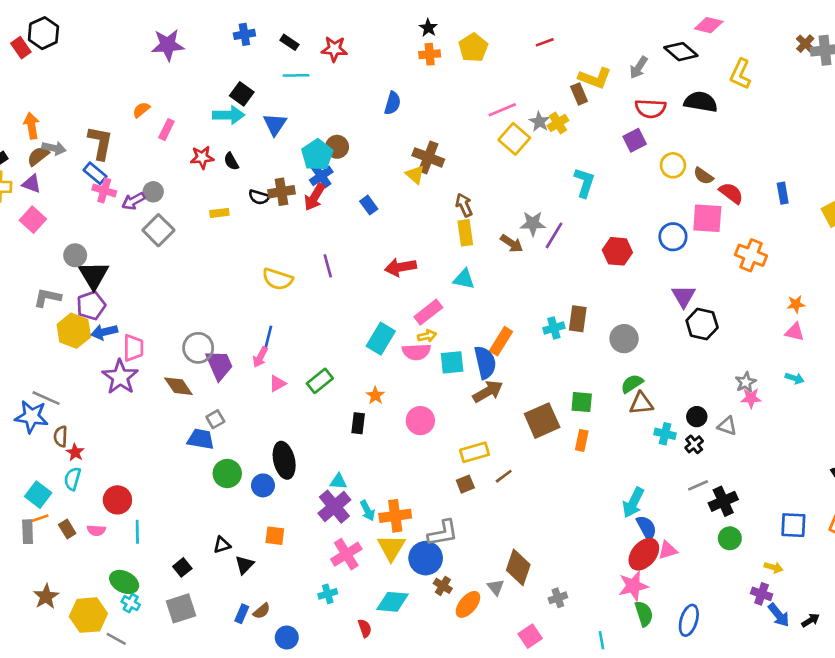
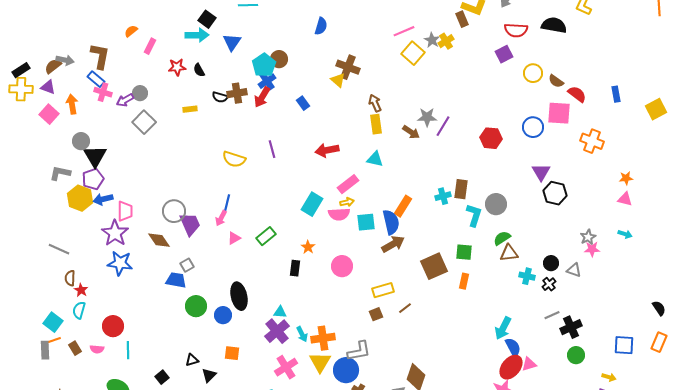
orange arrow: (31, 126) -> (72, 104), moved
cyan L-shape: (584, 183) -> (474, 215), moved
blue star: (31, 417) -> (120, 263), moved

